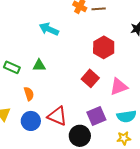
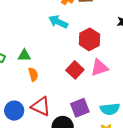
cyan arrow: (49, 29) -> (58, 22), moved
pink triangle: (119, 87) -> (99, 68), moved
orange semicircle: (29, 94) -> (33, 74), moved

